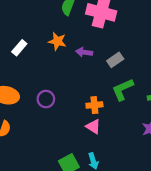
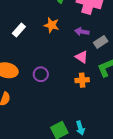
purple arrow: (84, 52) -> (82, 32), moved
pink triangle: (93, 127) -> (82, 57), moved

